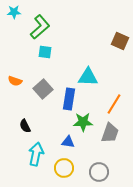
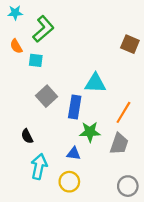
cyan square: (45, 52) -> (36, 60), moved
orange semicircle: (15, 81) -> (16, 46), moved, turned 40
gray circle: (99, 172) -> (128, 186), moved

